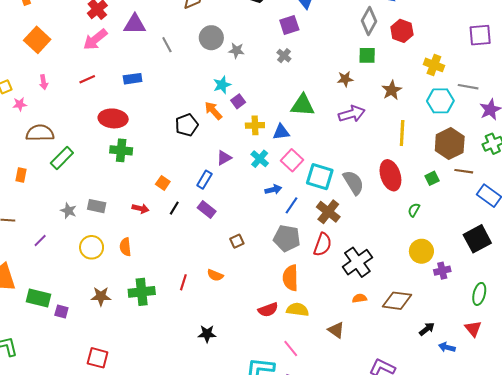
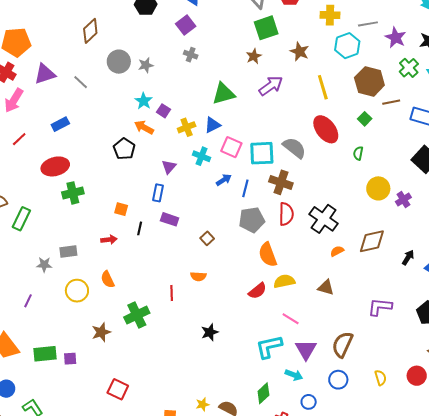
green square: (367, 55) -> (266, 28), size x1.4
red square: (98, 358) -> (118, 389), turned 30

